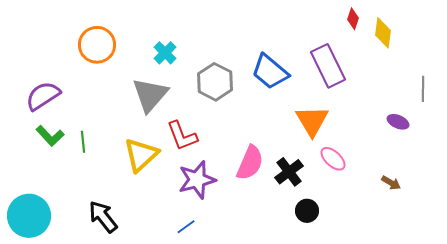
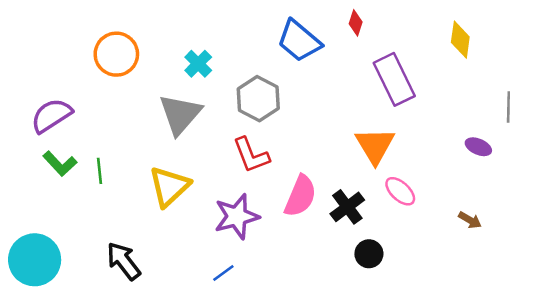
red diamond: (353, 19) -> (356, 23), moved
blue trapezoid: (270, 72) -> (299, 41), moved
red L-shape: (182, 136) -> (251, 155), moved

